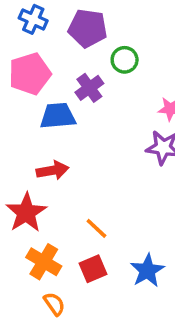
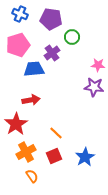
orange cross: (44, 262) -> (26, 152), turned 30

